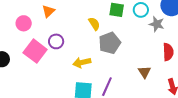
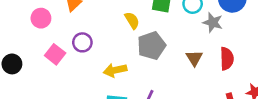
pink square: (35, 51) -> (55, 54), size x0.7
brown triangle: (144, 72) -> (194, 58), moved

